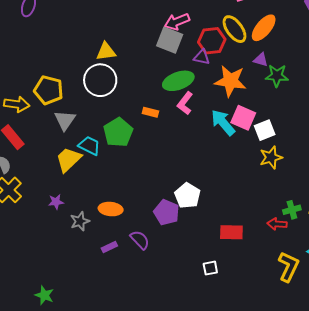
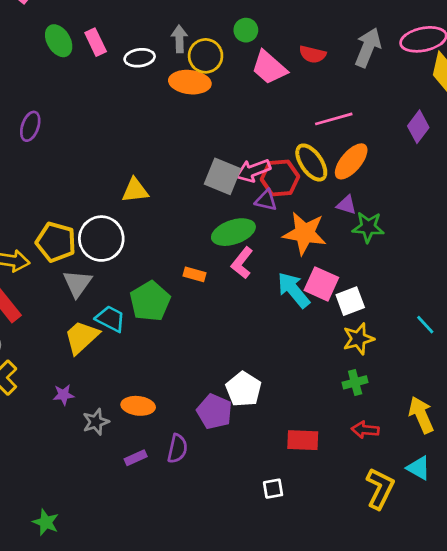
pink arrow: (177, 22) -> (253, 170), moved
white circle: (100, 80) -> (101, 239), moved
green cross: (292, 210) -> (355, 382), moved
purple semicircle: (140, 240) -> (177, 449), turned 55

